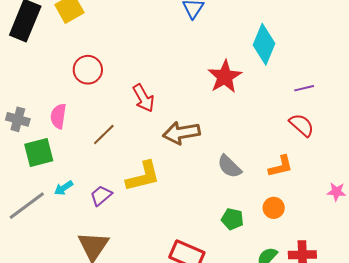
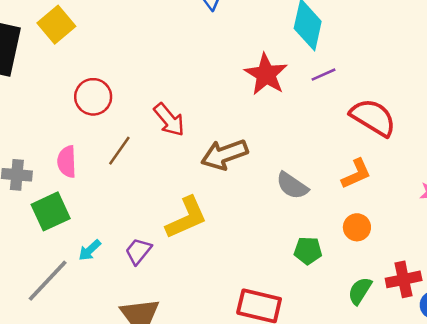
purple line: (304, 88) -> (323, 75), moved
red semicircle: (302, 125) -> (373, 117), size x1.4
brown line: (104, 135) -> (119, 151), moved

